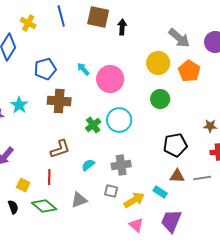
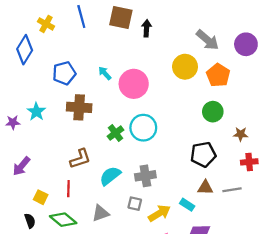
green circle: (160, 99) -> (213, 112), moved
cyan semicircle: (88, 165) -> (110, 176), size x1.5

